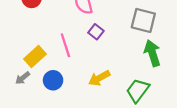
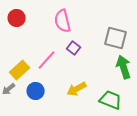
pink line: (65, 45) -> (47, 60), turned 60
green trapezoid: (138, 90) -> (111, 100), turned 75

